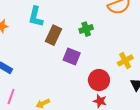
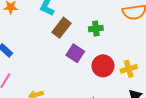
red circle: (99, 80) -> (103, 66), moved

